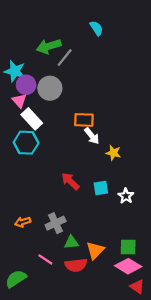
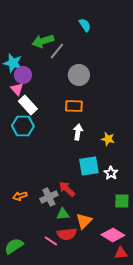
gray circle: (50, 88) -> (79, 75), moved
white arrow: (92, 136) -> (78, 132), moved, turned -133
yellow star: (113, 153) -> (108, 139), moved
red arrow: (70, 181) -> (67, 189), moved
cyan square: (101, 188) -> (89, 166), size x1.5
green square: (128, 247) -> (122, 201), moved
pink line: (45, 259) -> (51, 241), moved
red triangle: (137, 287) -> (121, 253), turned -40

